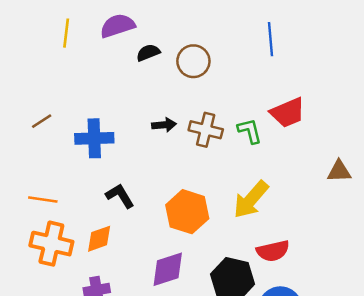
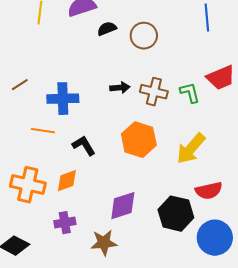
orange line: (43, 200) -> (43, 131), moved
orange hexagon: (187, 212) -> (139, 140), moved

